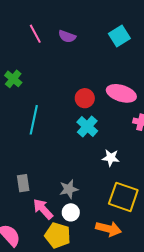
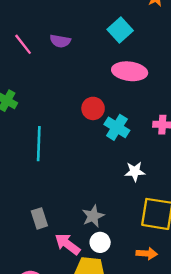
pink ellipse: (121, 93) -> (130, 71), moved
cyan cross: (87, 127) -> (117, 127), moved
orange arrow: (108, 229) -> (147, 253), size x0.7

